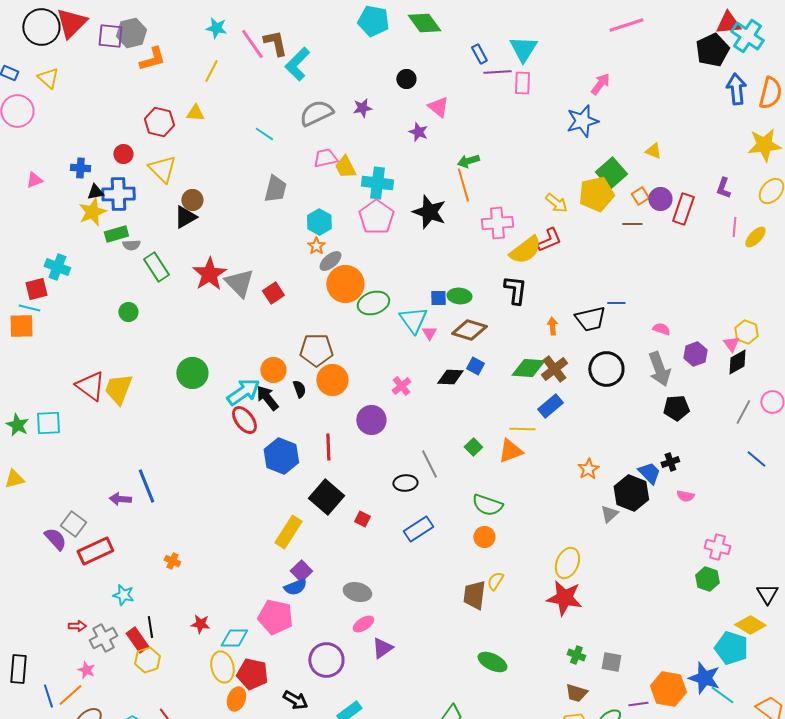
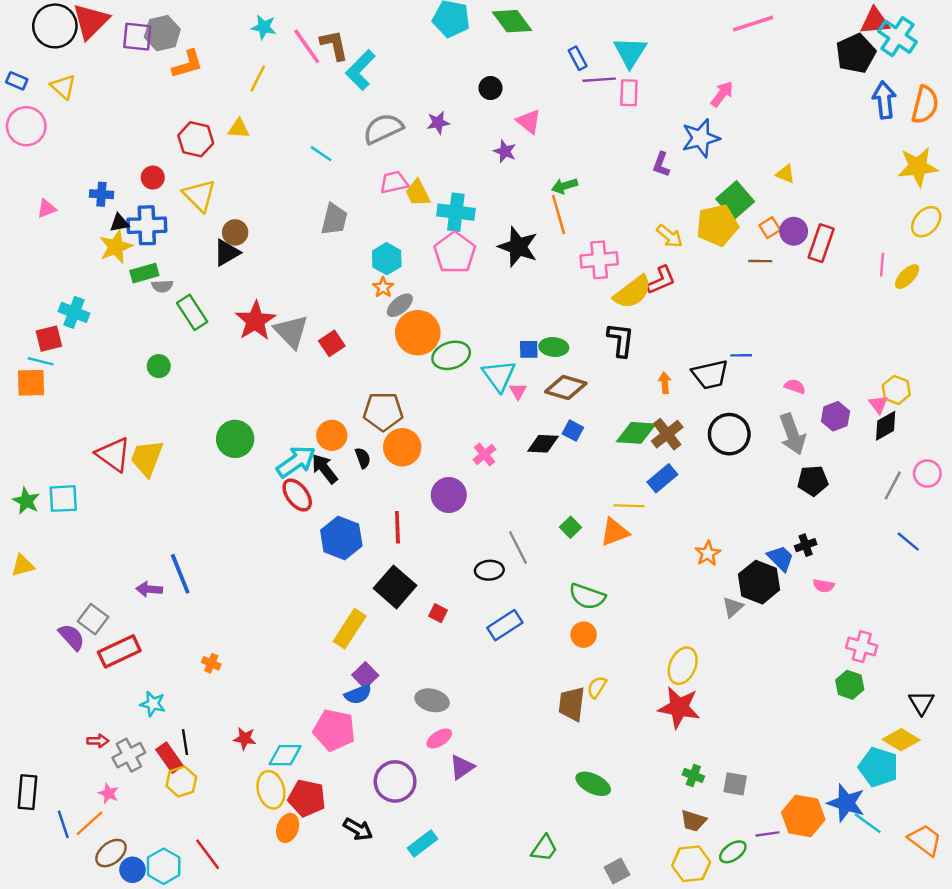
purple L-shape: (723, 188) -> (661, 164), moved

